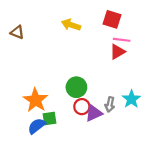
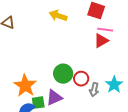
red circle: (82, 107) -> (81, 79), moved
purple triangle: (94, 113) -> (54, 98), moved

